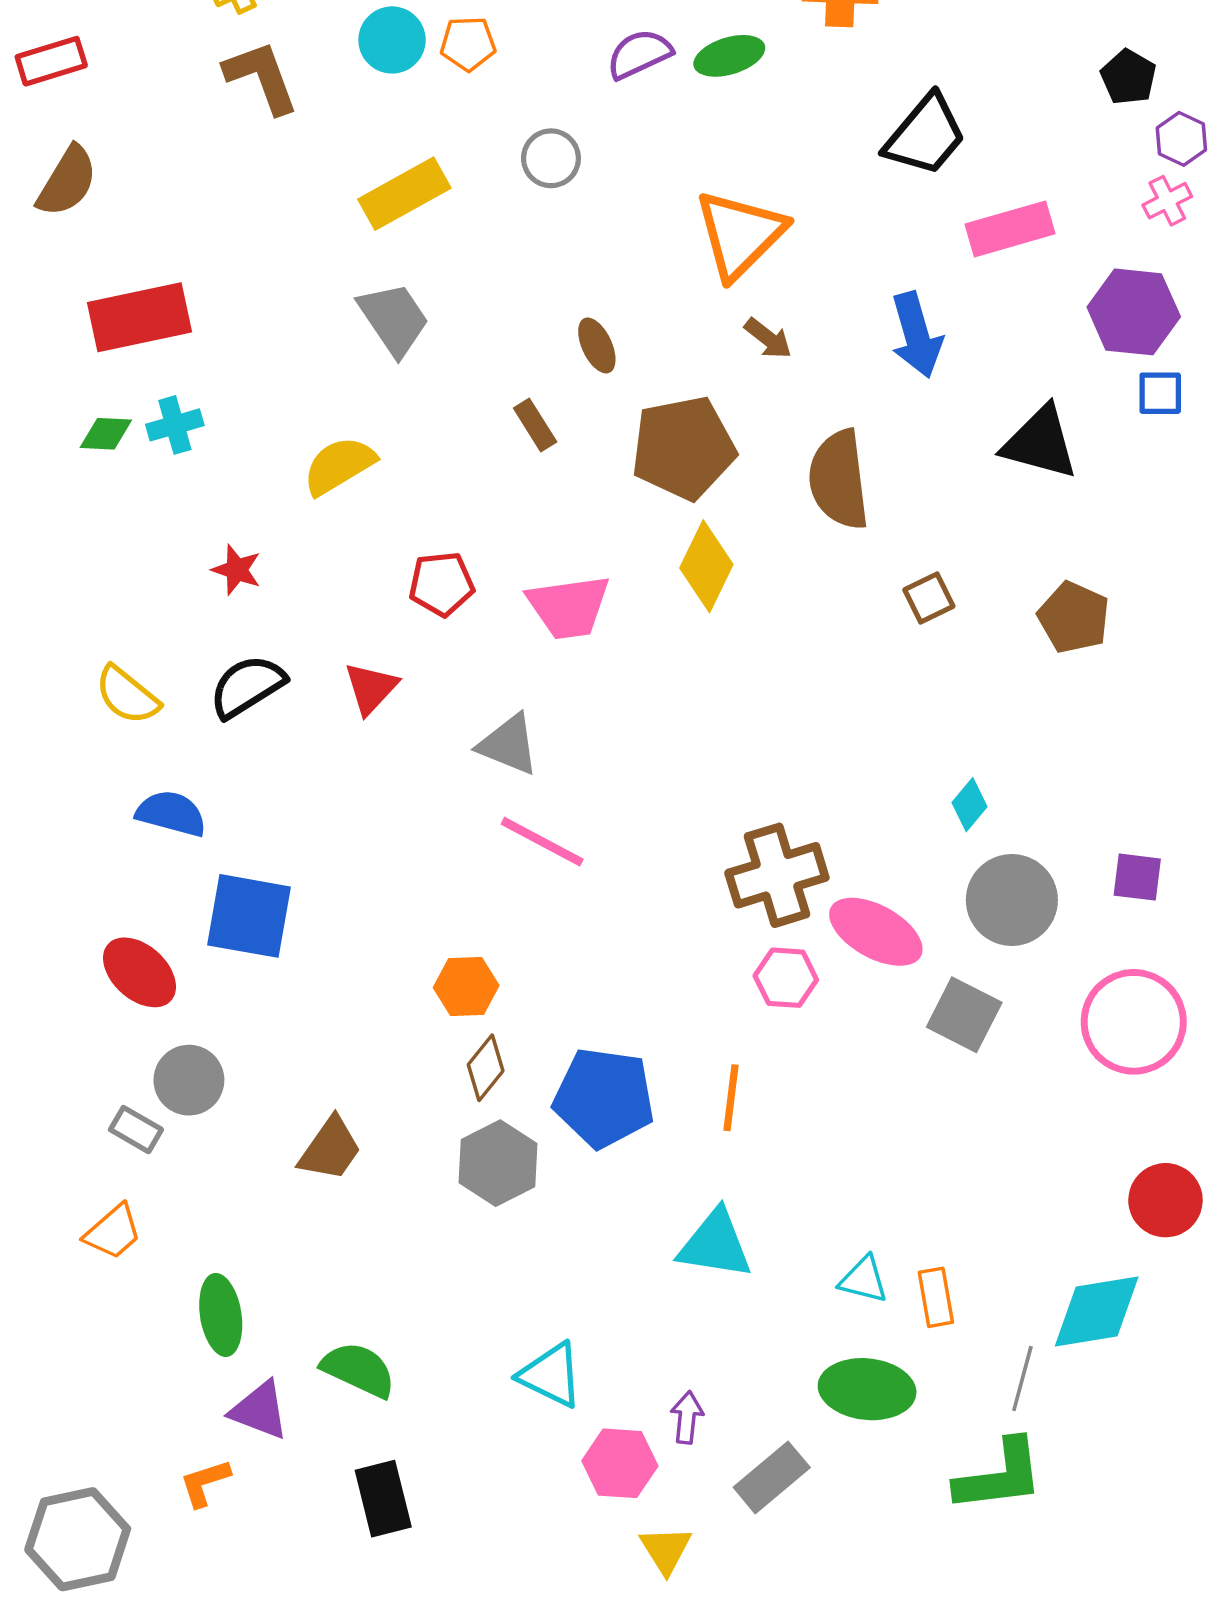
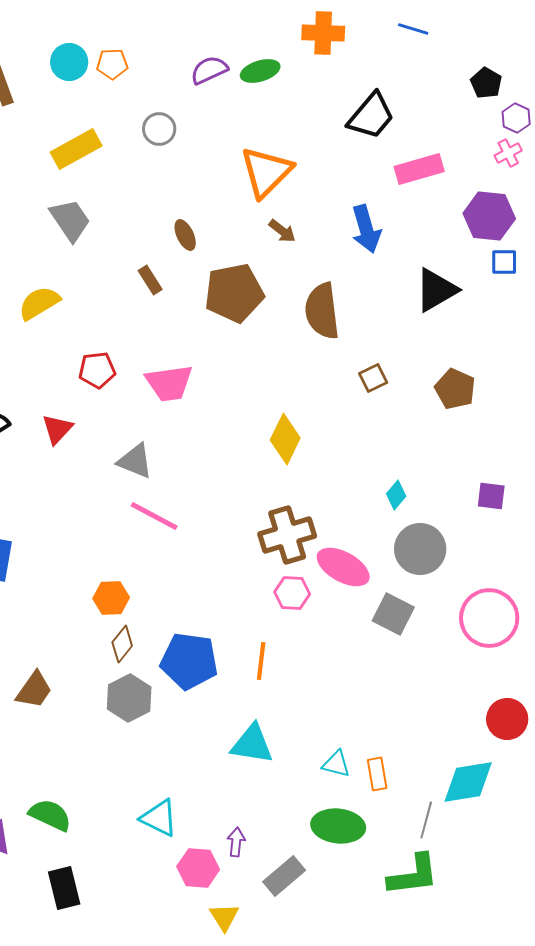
black triangle: (1040, 443) -> (436, 290), turned -45
yellow diamond: (706, 566) -> (285, 439), moved
purple square: (1137, 877) -> (491, 496), moved

